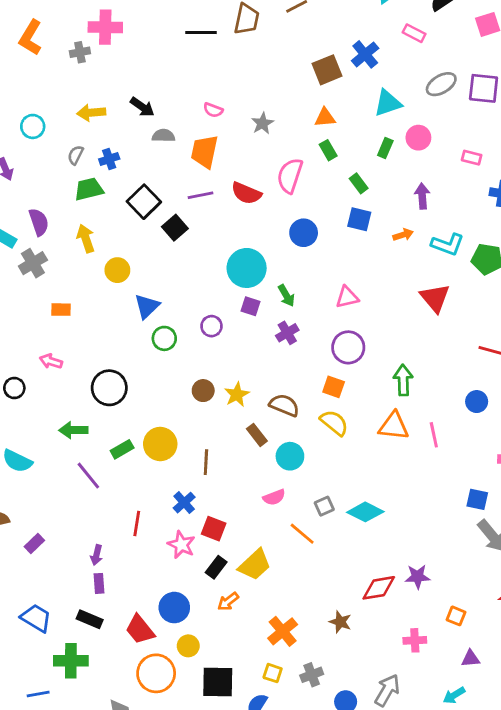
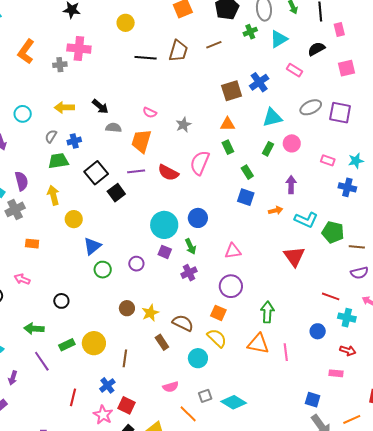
blue circle: (304, 233) -> (198, 218), moved
black circle: (109, 388) -> (61, 301), size x0.6
cyan circle: (290, 456) -> (198, 358), moved
purple arrow: (96, 555) -> (13, 378), moved

